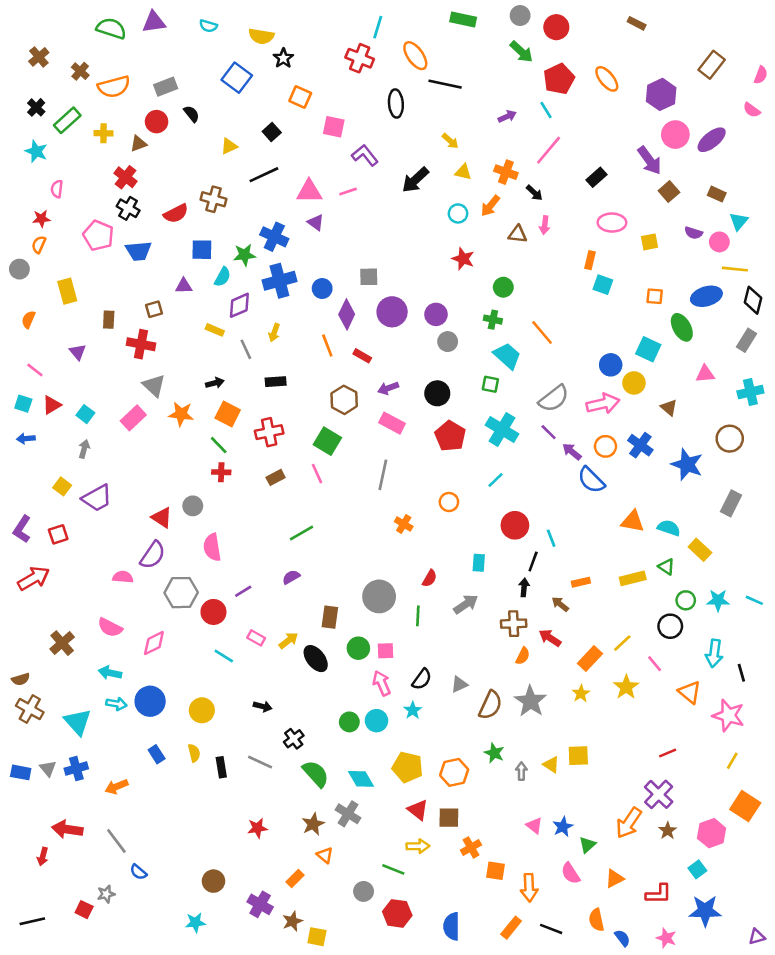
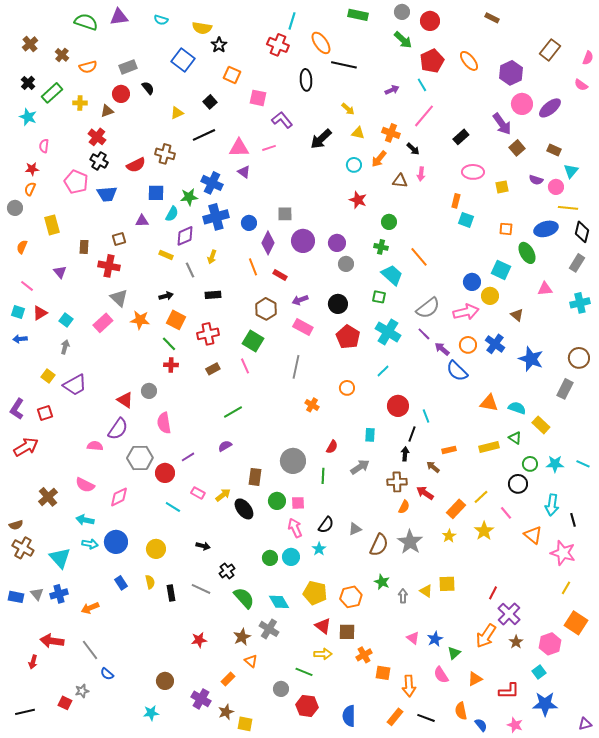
orange semicircle: (114, 87) -> (88, 67), size x0.7
brown circle: (730, 439) -> (579, 358), moved
red line: (668, 753) -> (493, 593), moved, turned -40

